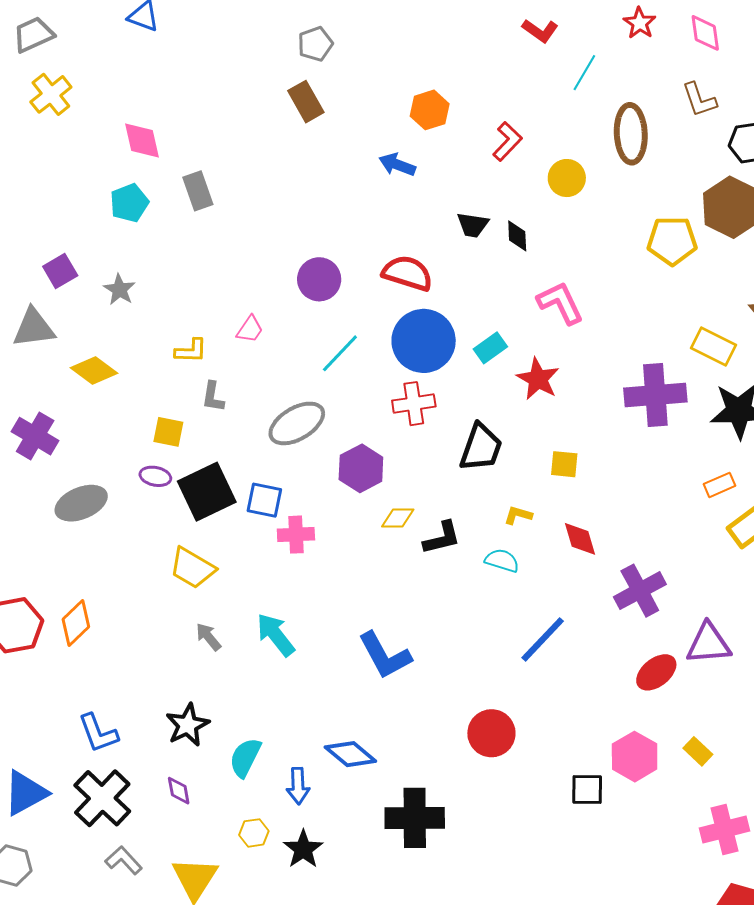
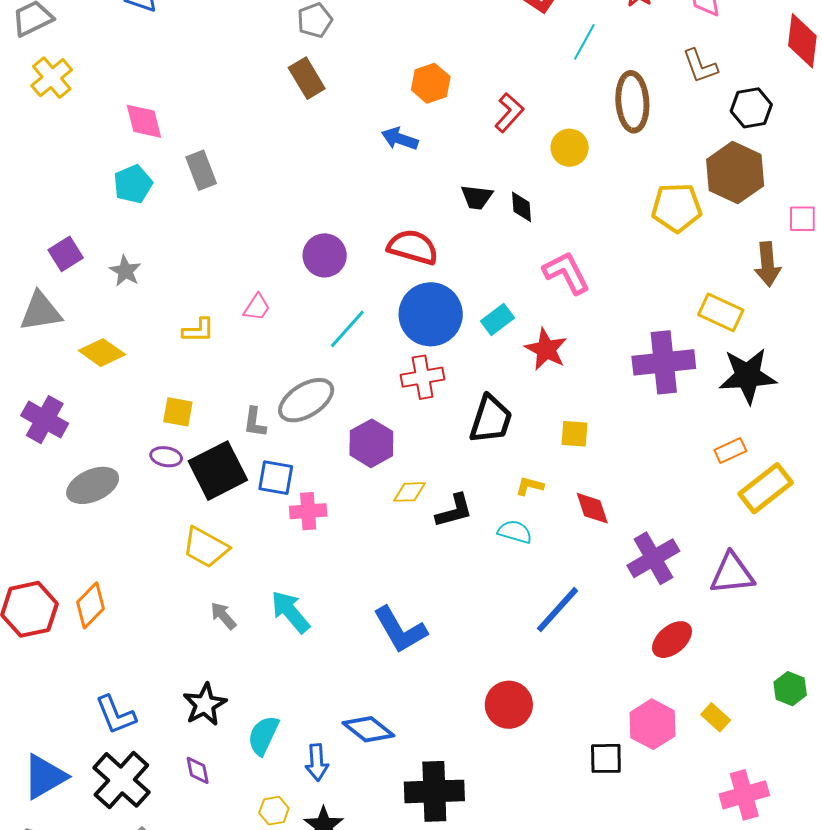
gray L-shape: (213, 397) -> (255, 422), moved
purple triangle: (709, 644) -> (732, 574), moved

